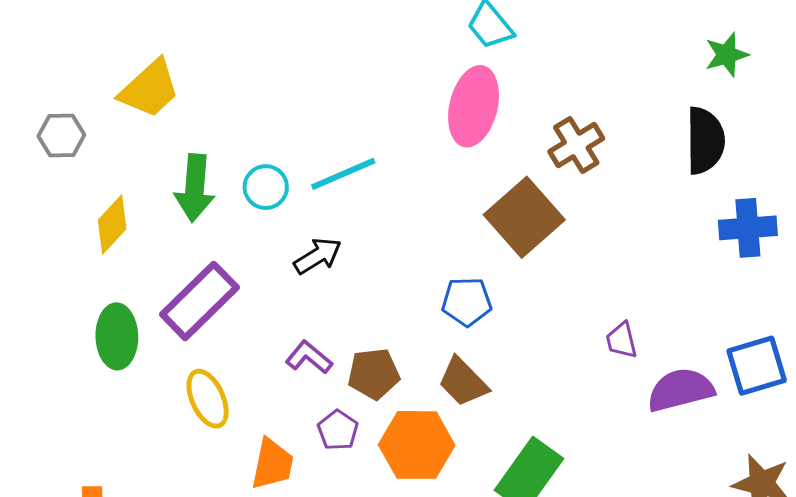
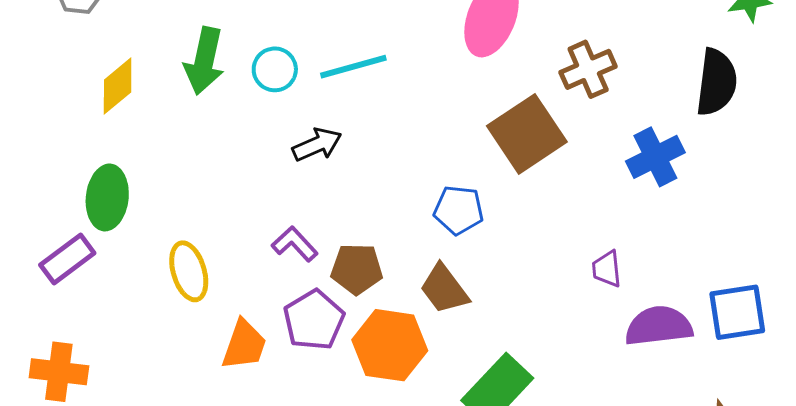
blue cross: (748, 228) -> (655, 157), moved, turned -30
purple rectangle: (199, 301) -> (67, 259), moved, size x0.7
purple pentagon: (338, 430) -> (314, 320), size x1.5

